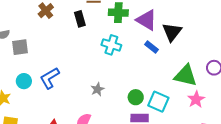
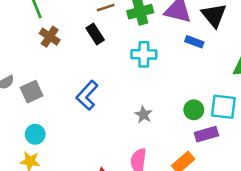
blue L-shape: (50, 78) -> (87, 95), moved
cyan circle: (24, 81) -> (35, 134), moved

